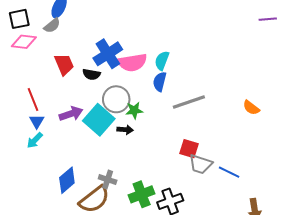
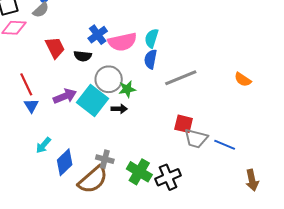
blue cross: (108, 54) -> (98, 35), size x0.7
cyan arrow: (35, 140) -> (43, 145), moved
green cross: (142, 194) -> (139, 172), turned -35

